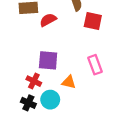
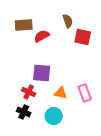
pink rectangle: (95, 65) -> (85, 93), moved
cyan circle: (50, 100) -> (54, 116), moved

